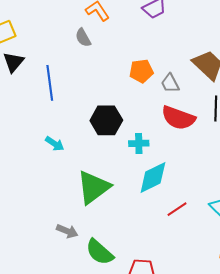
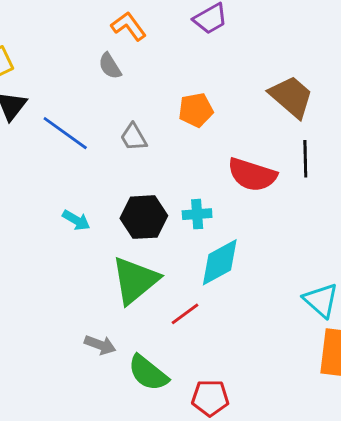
blue line: (50, 83) -> (65, 133), turned -44
gray trapezoid: (170, 83) -> (134, 137), moved
black hexagon: (106, 120) -> (144, 217), moved
red line: (177, 209) -> (185, 314), moved

